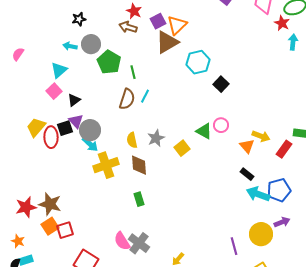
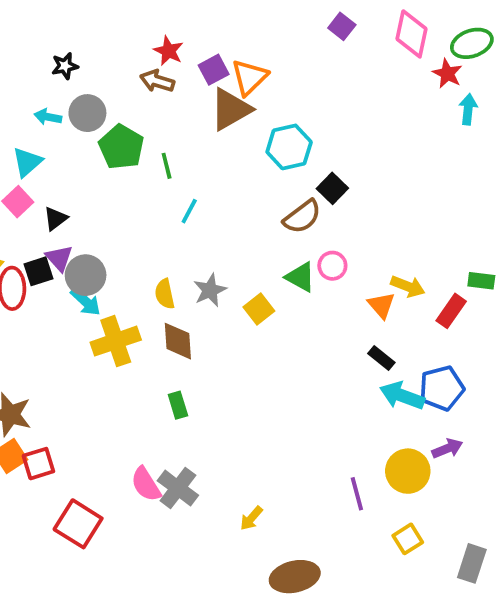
brown semicircle: (127, 99) -> (302, 217), moved, turned 35

